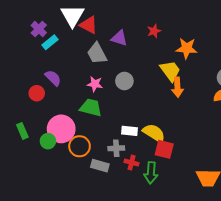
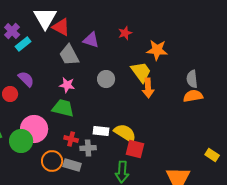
gray circle: (124, 81) -> (106, 79), moved
green circle: (48, 141) -> (21, 141), size x1.5
orange circle: (80, 146) -> (52, 161), moved
red cross: (132, 163) -> (71, 139), moved

